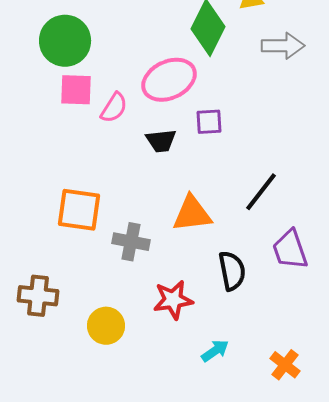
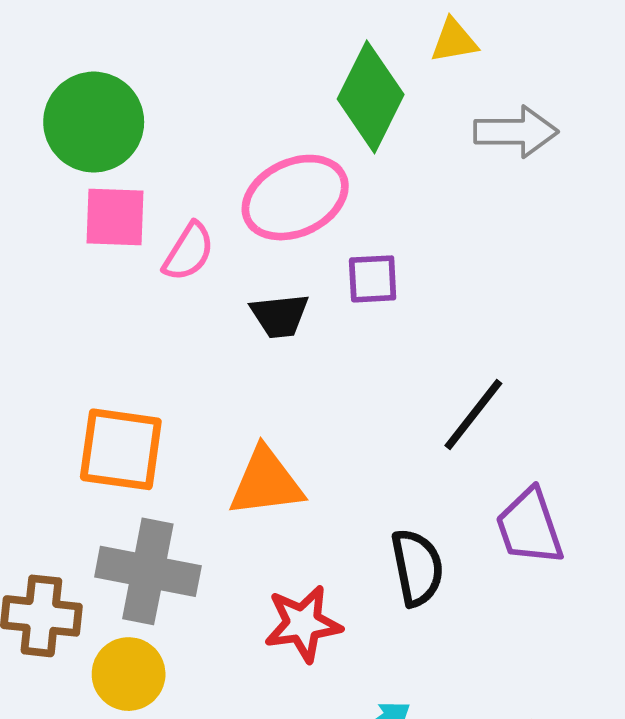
orange triangle: (192, 214) -> (266, 482), moved
gray cross: (131, 242) -> (148, 571), moved, size x1.4
yellow circle: (106, 326) -> (129, 674), moved

